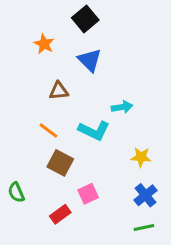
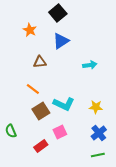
blue triangle: (90, 60) -> (61, 41), turned 42
cyan arrow: (122, 107) -> (90, 65), moved
cyan L-shape: (94, 131) -> (64, 104), moved
brown square: (60, 163) -> (41, 111), turned 30

